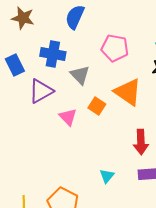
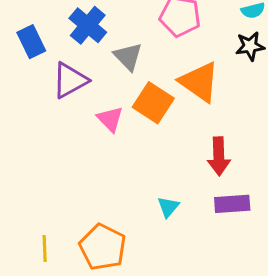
blue cross: (53, 54) -> (88, 25), turned 30
orange square: (97, 106) -> (153, 103), size x1.5

